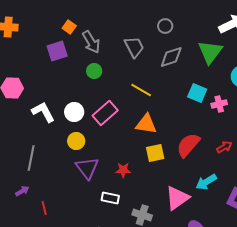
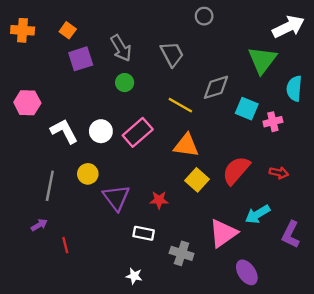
gray circle: (165, 26) -> (204, 16), moved
orange square: (69, 27) -> (68, 30), moved
gray diamond: (171, 57) -> (216, 87), moved
yellow circle: (76, 141) -> (88, 174), moved
red arrow: (224, 147) -> (279, 173), turned 42
yellow square: (155, 153) -> (197, 180), turned -36

